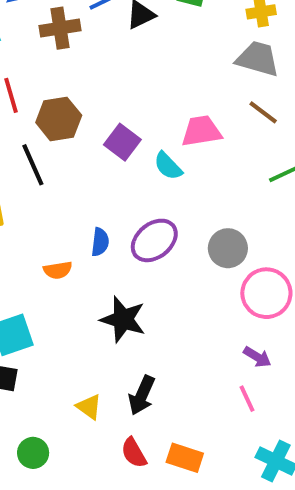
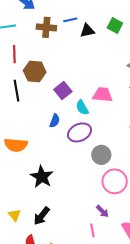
purple ellipse: (154, 240) -> (80, 132), moved
blue semicircle: (100, 242) -> (55, 121), moved
orange semicircle: (58, 270) -> (16, 145), size x1.6

